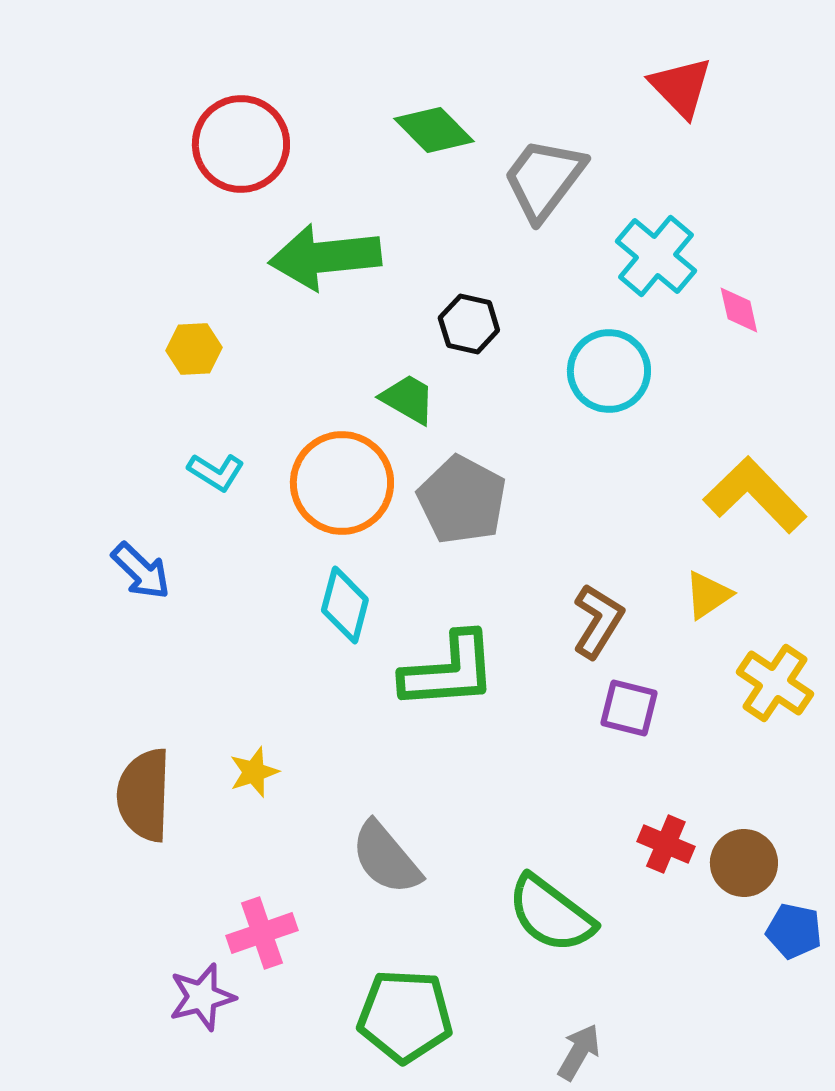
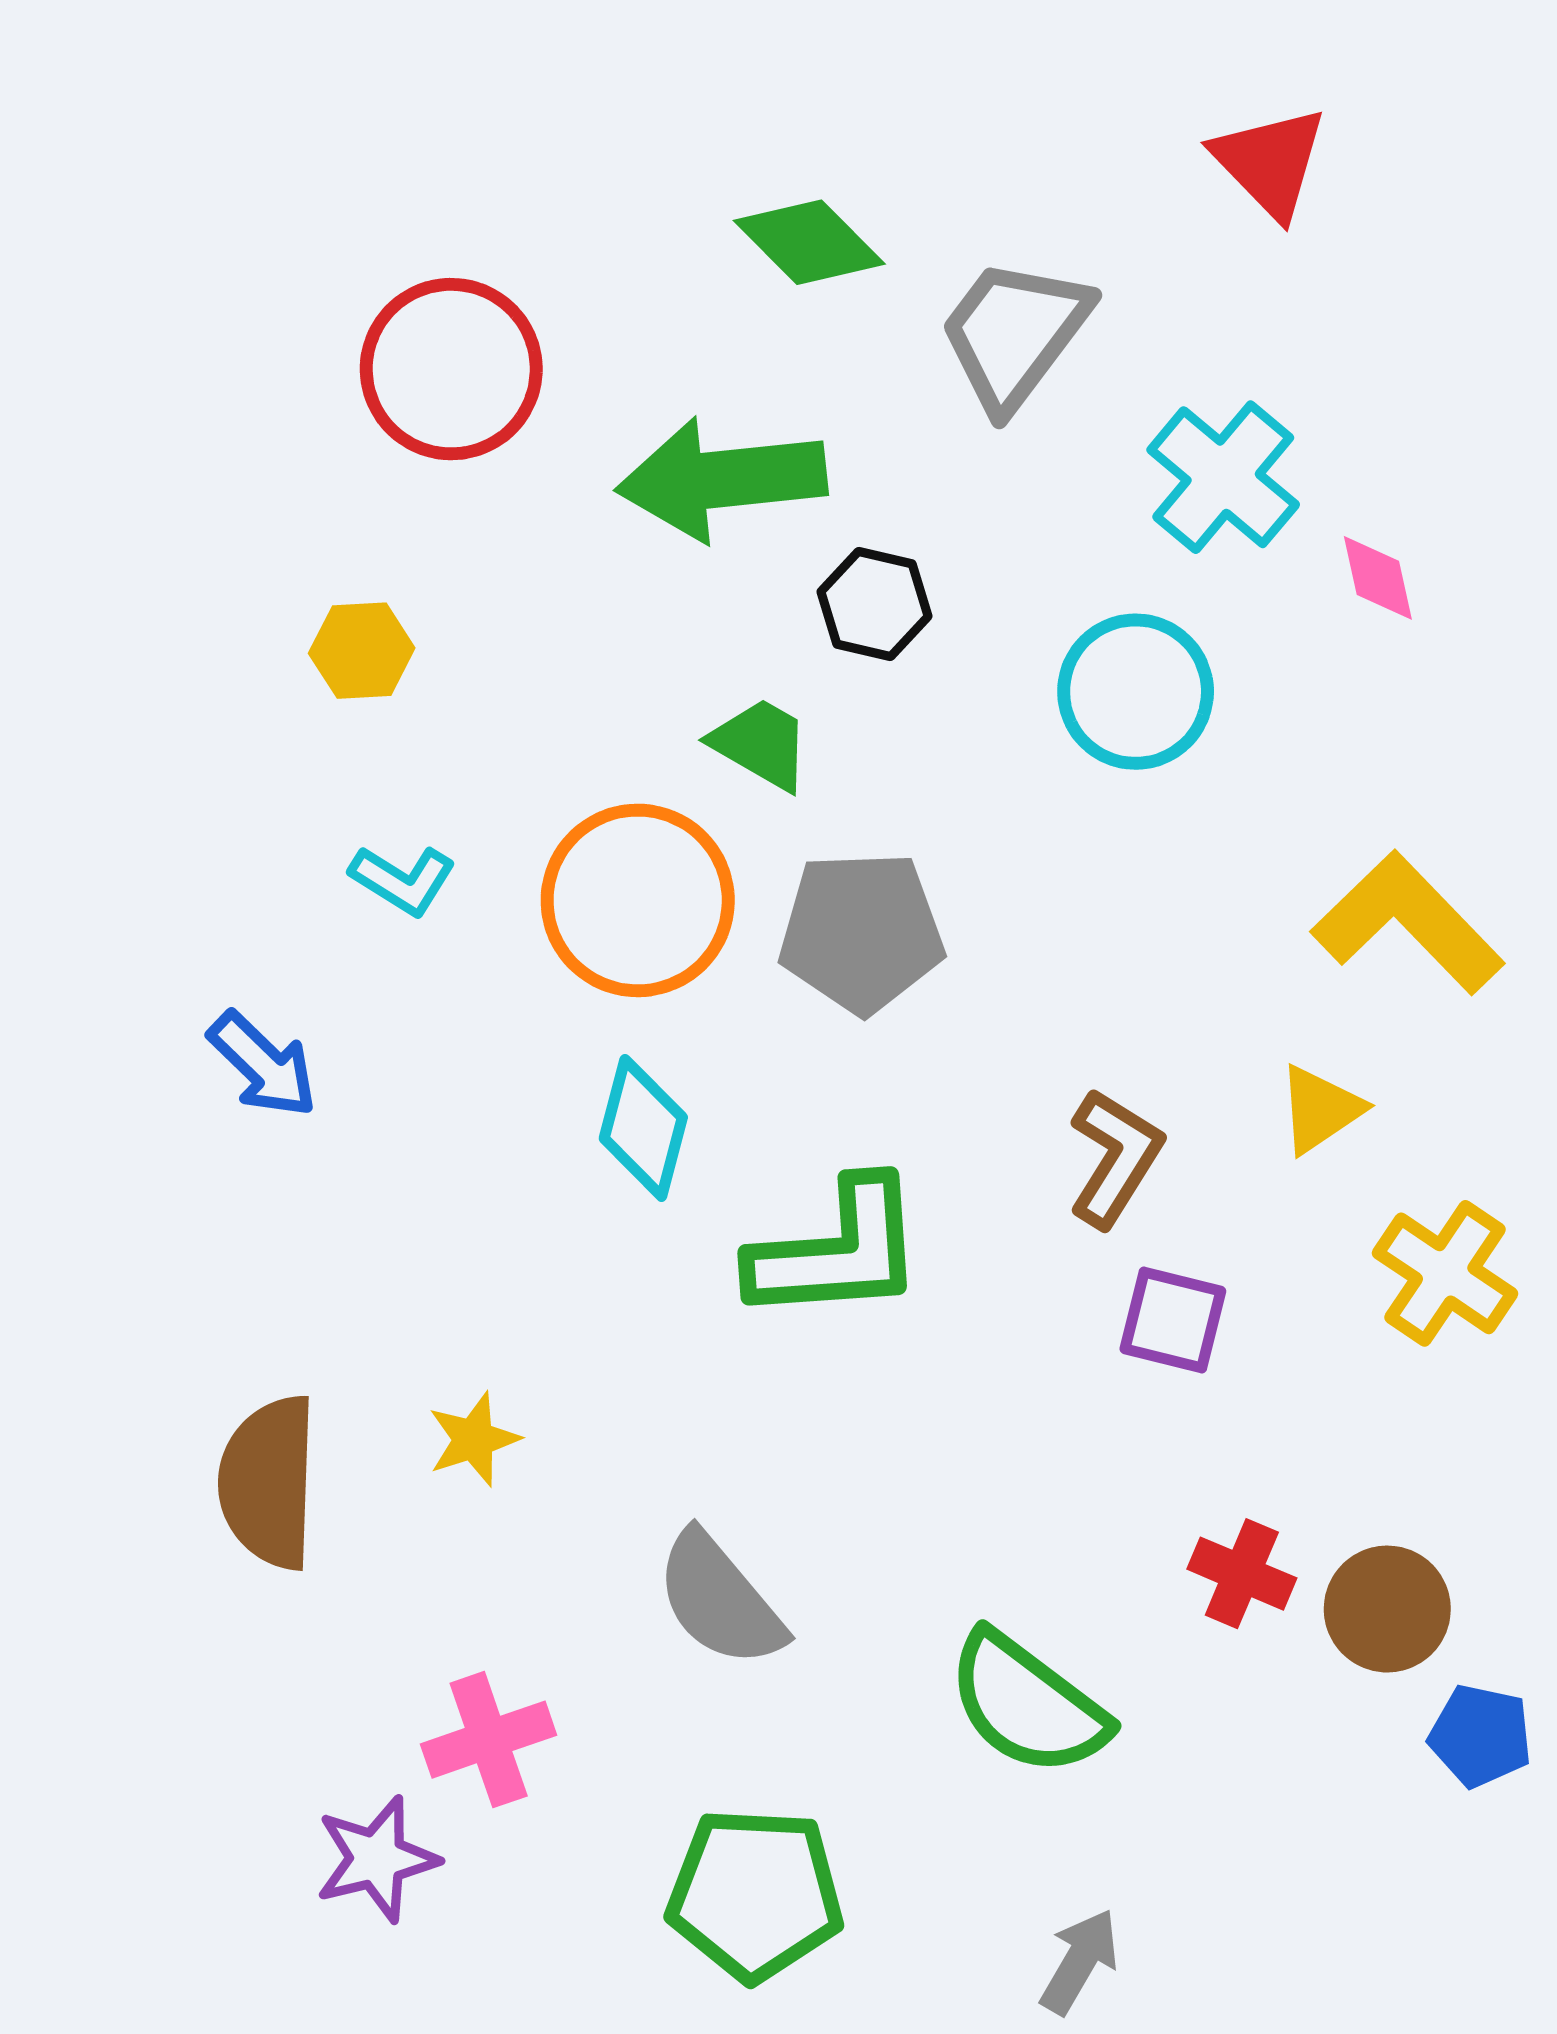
red circle: (241, 144) -> (451, 369), moved
green arrow: (325, 257) -> (722, 479), moved
gray pentagon: (462, 500) -> (861, 932), turned -30

